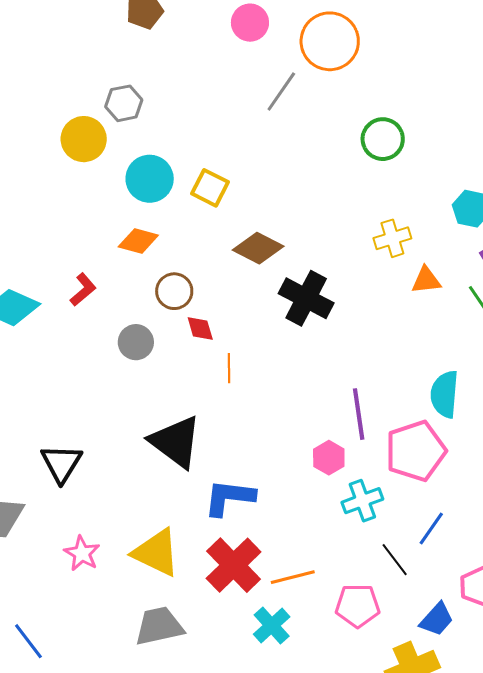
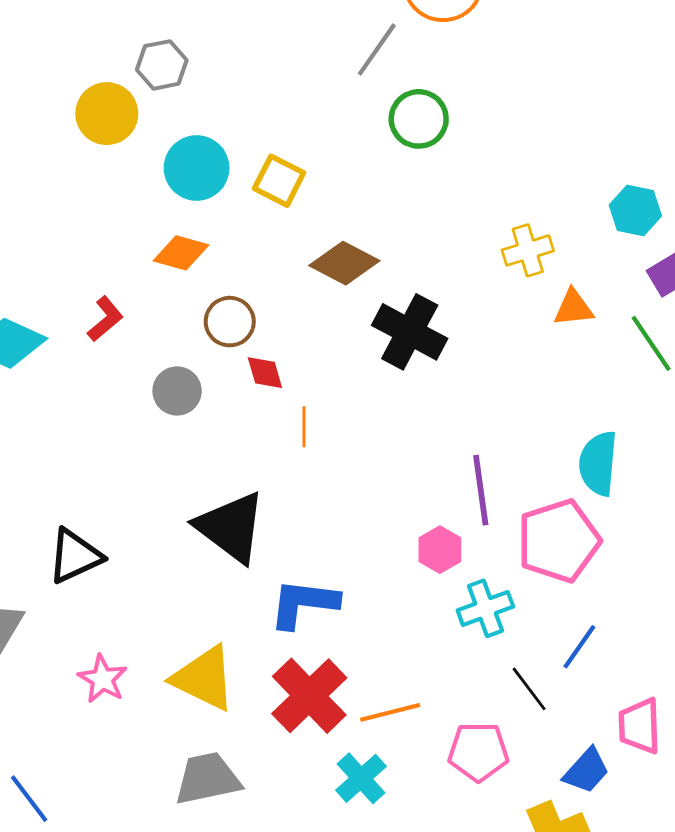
green circle: (383, 139) -> (419, 119), moved
black triangle: (61, 463) -> (75, 556), turned 33

